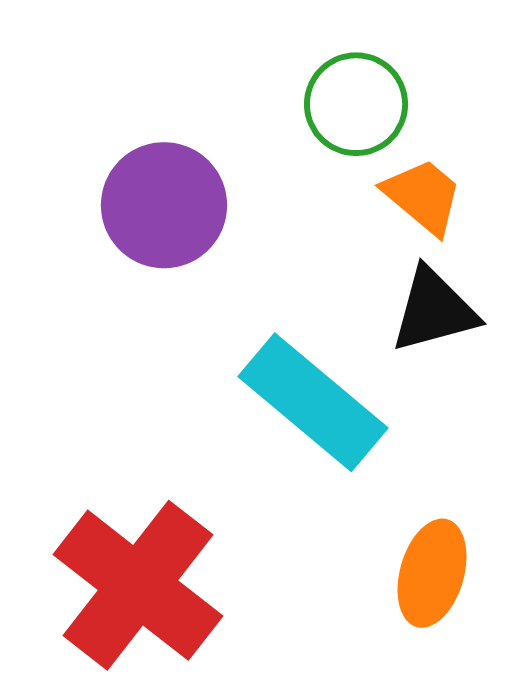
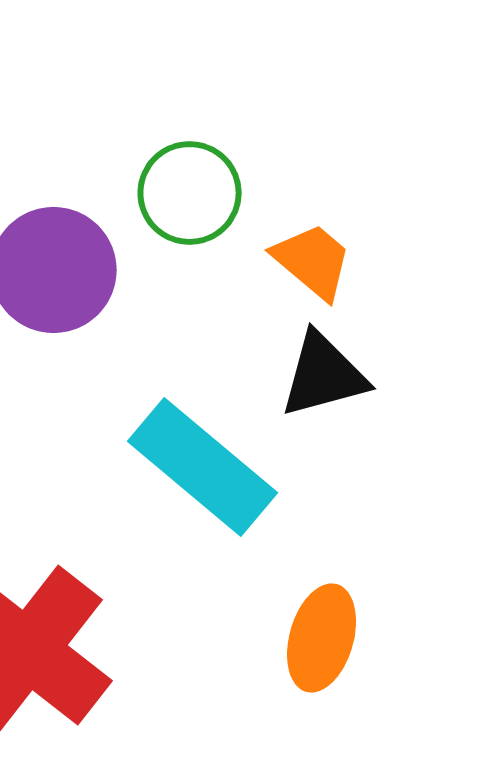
green circle: (356, 104) -> (190, 193), moved

